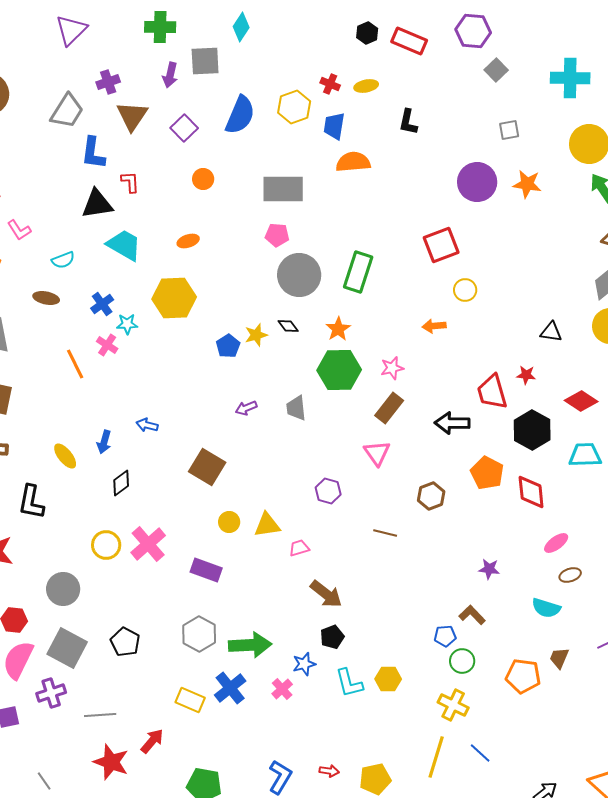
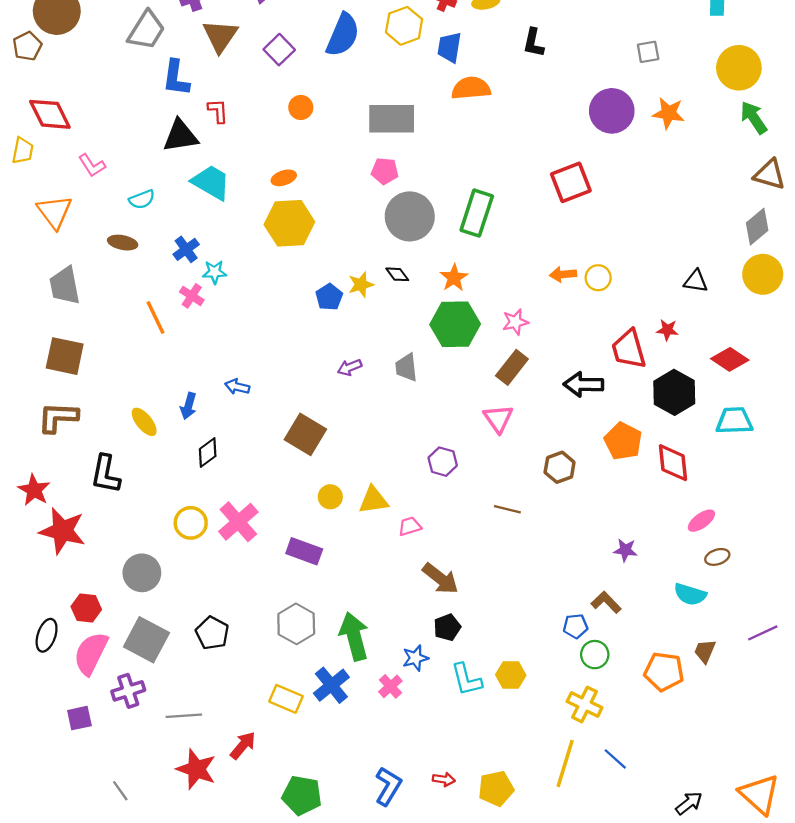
yellow circle: (465, 290) -> (598, 278), moved
yellow hexagon: (174, 298) -> (289, 223), moved
green arrow: (250, 645) -> (354, 636), turned -102

